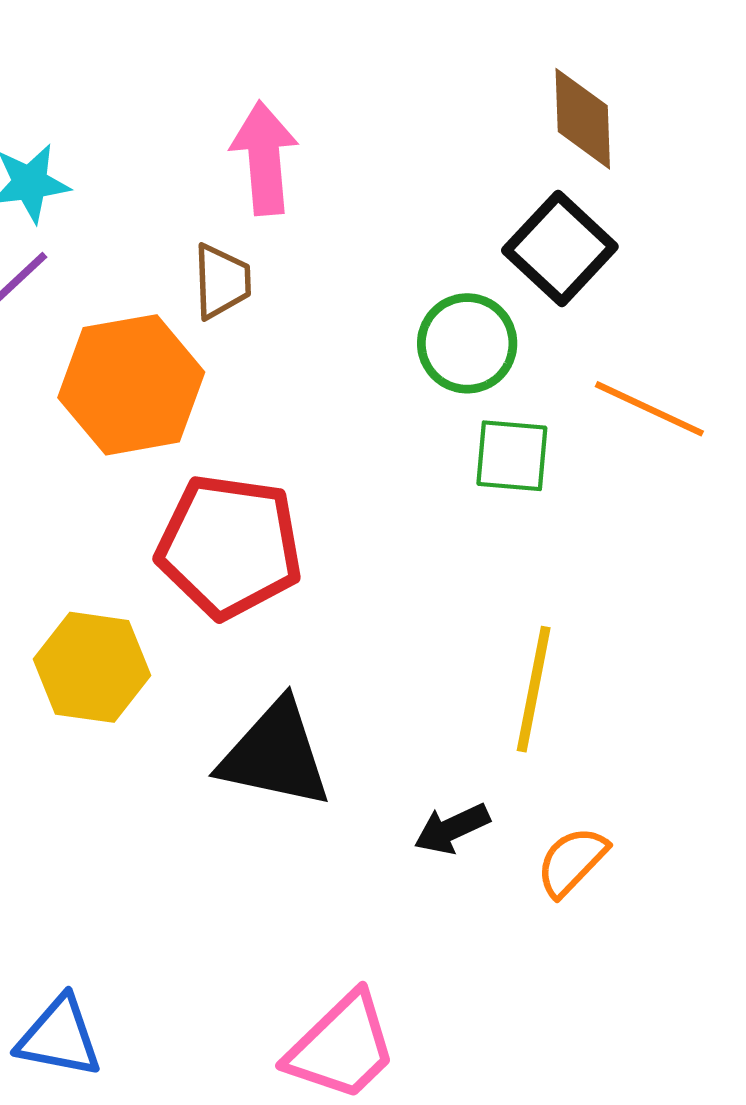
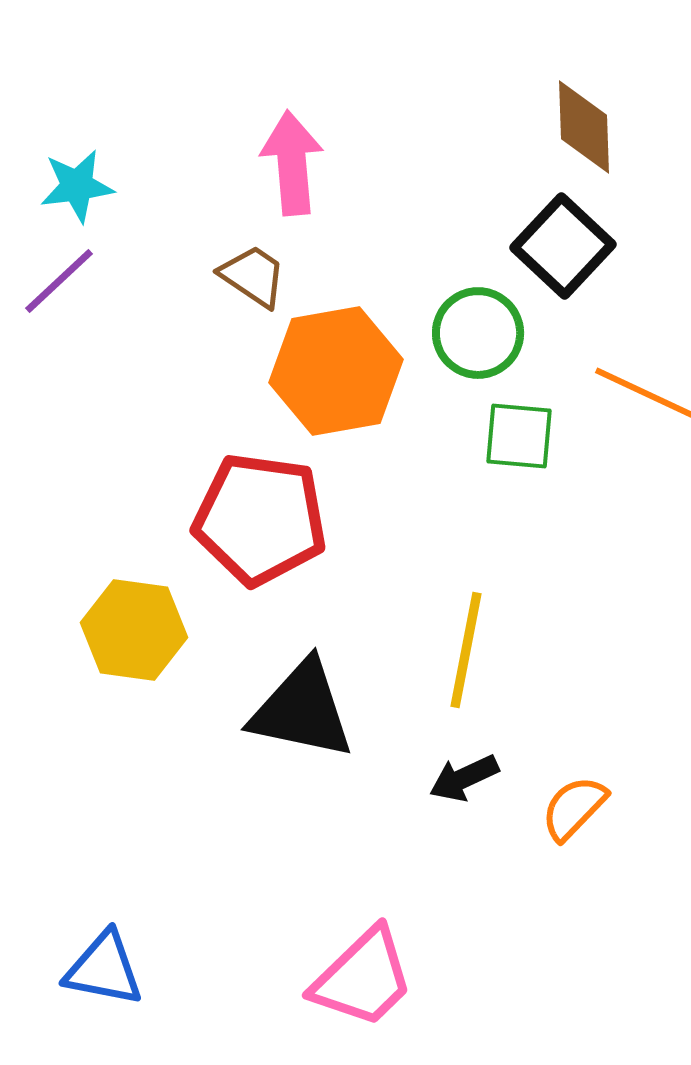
brown trapezoid: (222, 281) -> (253, 276), turned -54
orange hexagon: (131, 385) -> (336, 371), moved
yellow line: (534, 689) -> (466, 650), moved

